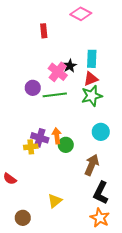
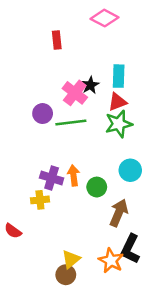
green circle: (66, 145) -> (97, 187), moved
yellow cross: (31, 147) -> (40, 200), moved
brown circle: (23, 218) -> (66, 275), moved
orange star: (100, 218) -> (111, 261), moved

